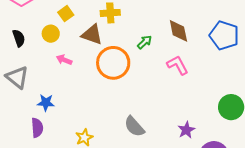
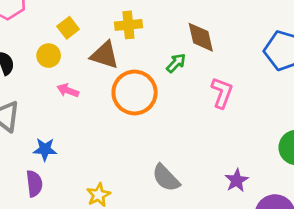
brown diamond: (178, 31) -> (201, 37), moved
pink L-shape: (178, 65) -> (222, 93), turned 50

